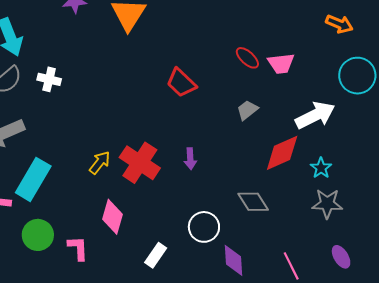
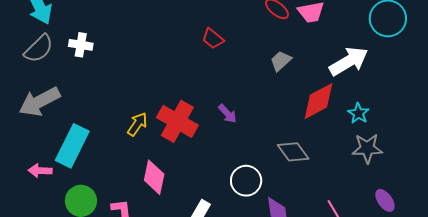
red trapezoid: (181, 83) -> (213, 39), size x0.7
purple arrow: (190, 159) -> (227, 114), turned -35

